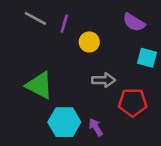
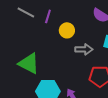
gray arrow: (104, 80) -> (84, 49), moved

